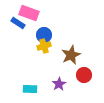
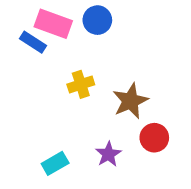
blue circle: (44, 35) -> (97, 20), moved
cyan rectangle: (30, 89) -> (55, 163), turned -32

